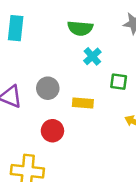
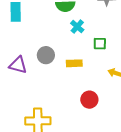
red circle: (52, 131) -> (89, 100), moved

